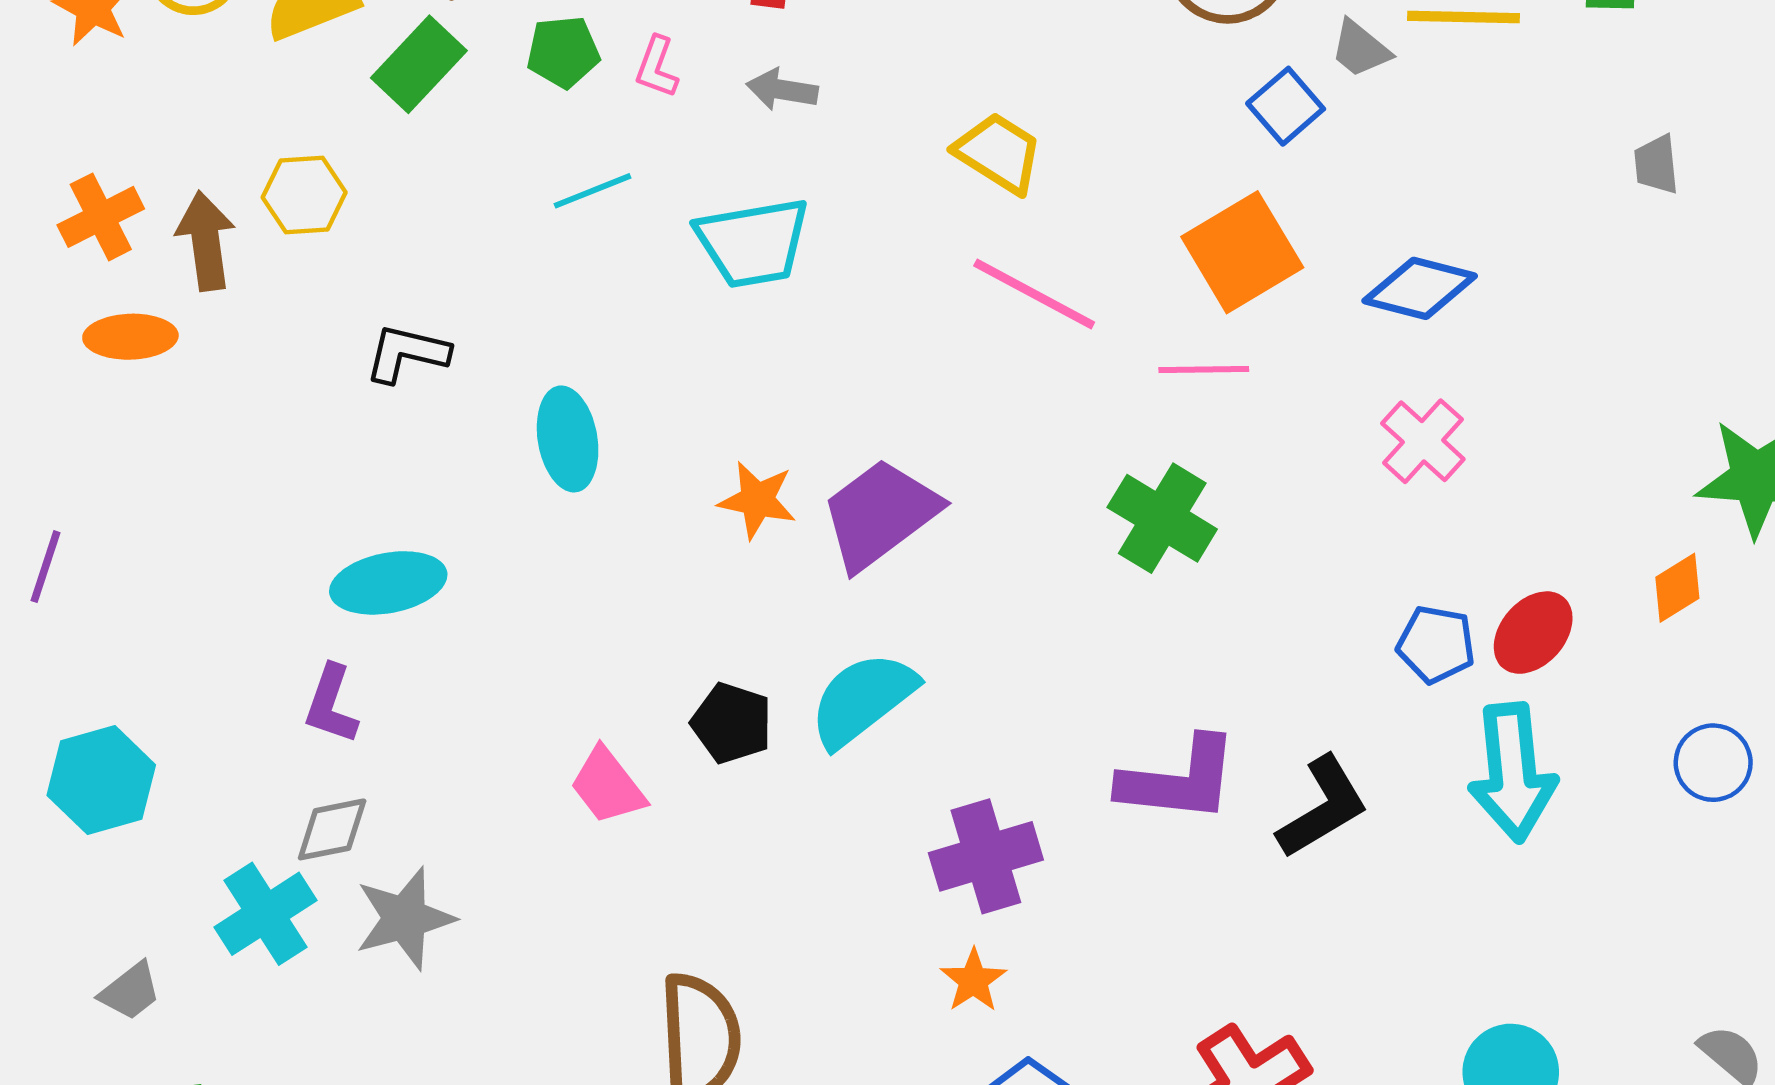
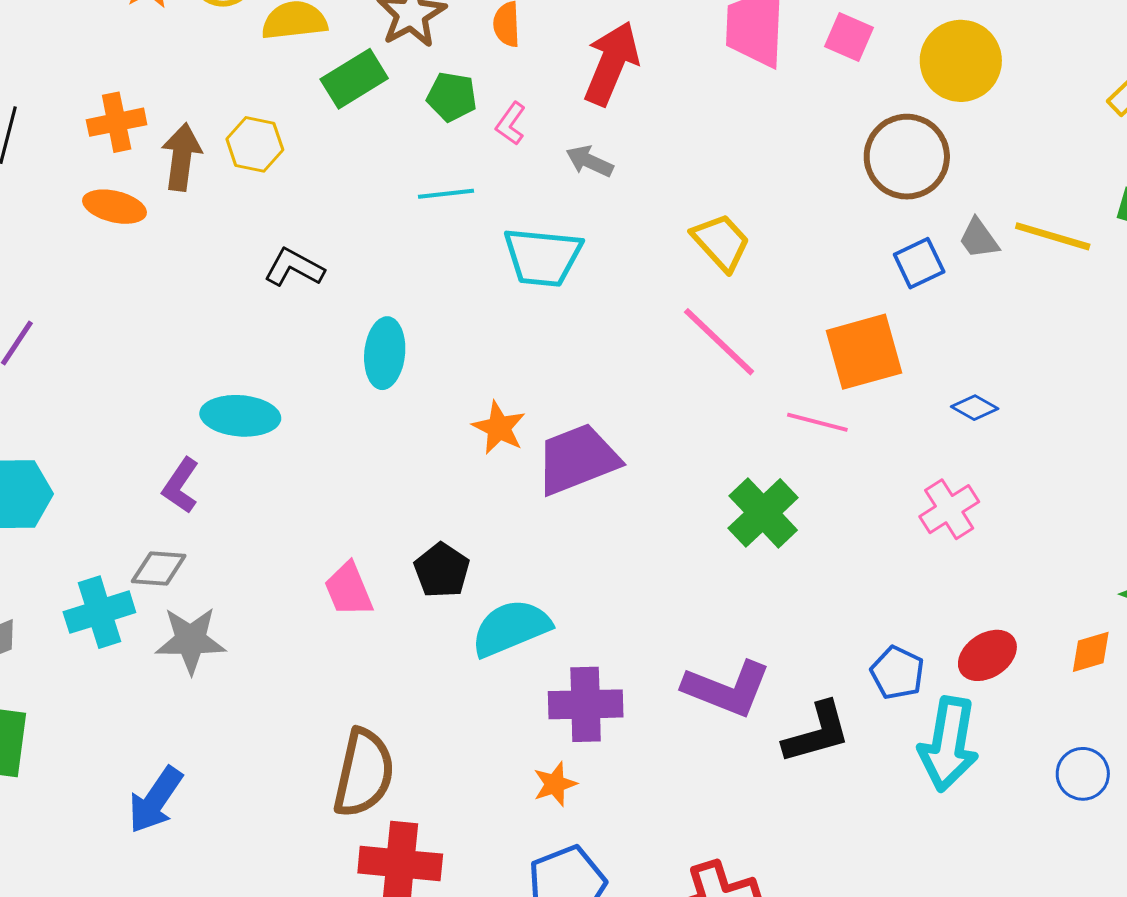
blue diamond: (1420, 288) -> (975, 408), size x0.6
blue pentagon: (1436, 644) -> (897, 673), moved
cyan semicircle: (863, 699) -> (511, 628), moved

